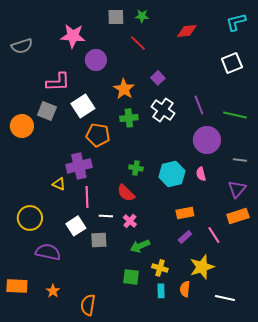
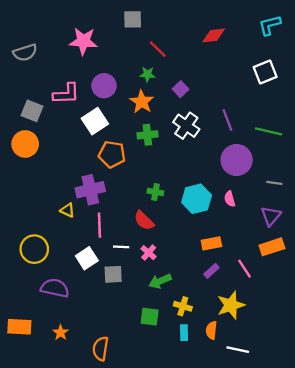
green star: (142, 16) -> (147, 74), moved
purple circle: (96, 60) -> (104, 86), moved
gray square: (47, 111) -> (32, 111), moved
white line: (225, 298) -> (238, 350), moved

